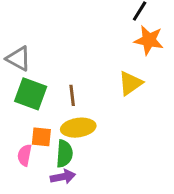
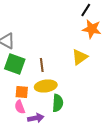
green semicircle: (64, 154) -> (58, 103), moved
pink semicircle: (25, 155) -> (20, 107), moved, turned -32

